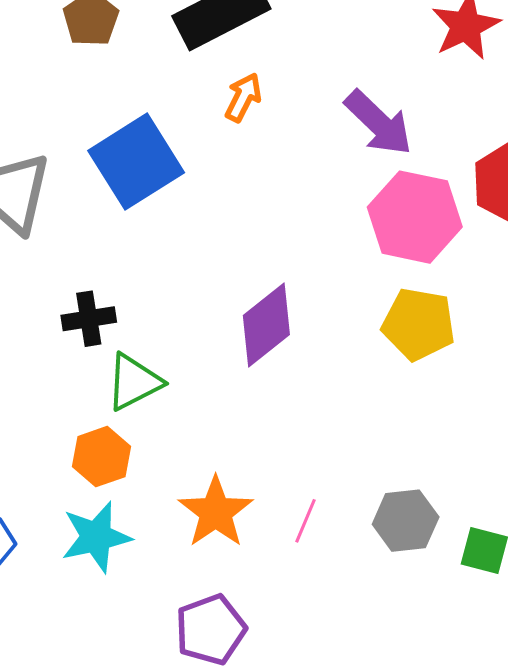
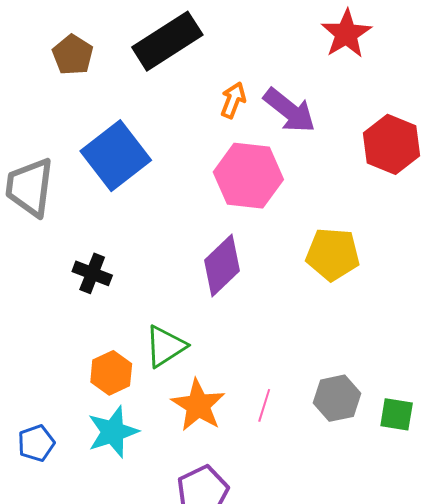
orange arrow: (243, 97) -> (233, 100), moved
pink hexagon: (415, 217) -> (248, 176), moved
black cross: (89, 319) -> (92, 273), turned 36
green triangle: (134, 382) -> (165, 346), moved

